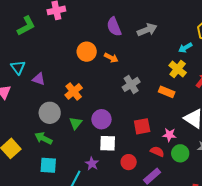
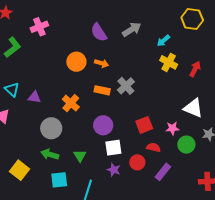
cyan arrow: (185, 48) -> (163, 41), moved
orange rectangle: (167, 92) -> (102, 90), moved
green triangle: (76, 123) -> (80, 156), moved
red semicircle: (157, 151) -> (153, 147), moved
purple star: (92, 164) -> (114, 170), moved

